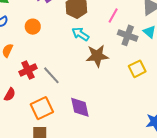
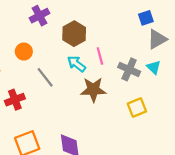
pink line: (113, 16) -> (100, 56), moved, turned -49
gray line: (51, 75) -> (45, 77), moved

